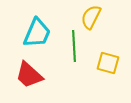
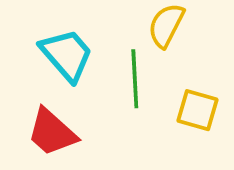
cyan trapezoid: (37, 33) -> (67, 55), turned -64

